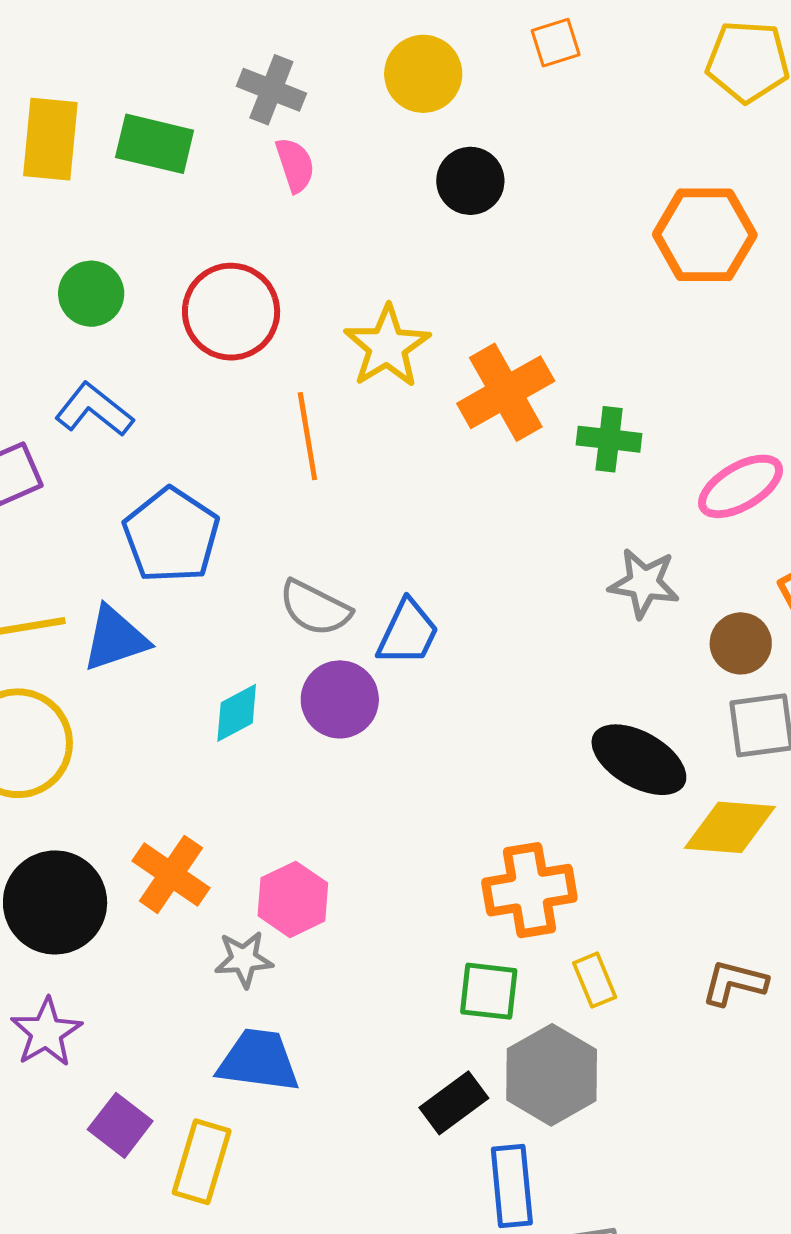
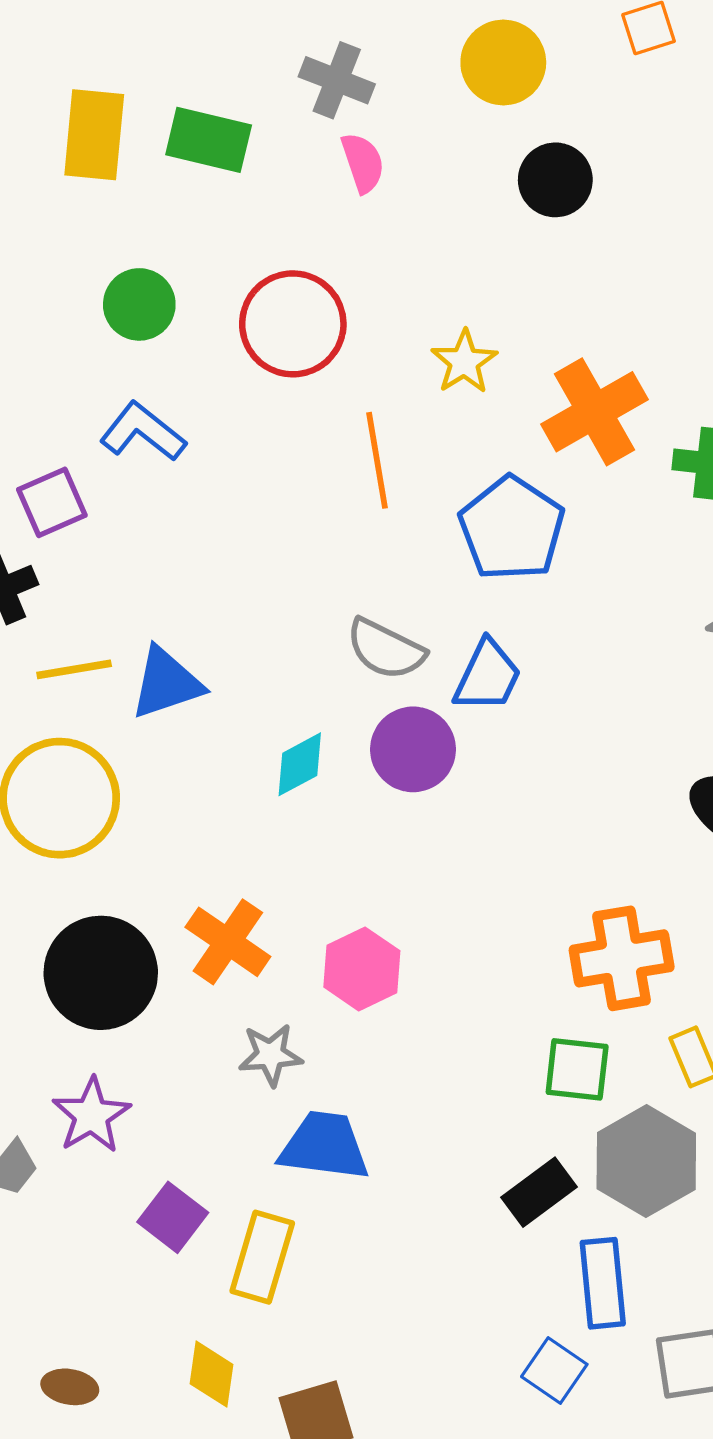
yellow star: (387, 346) -> (464, 362), size x0.7
blue pentagon: (171, 535) -> (512, 528), moved
gray star: (244, 959) -> (270, 1055), moved

